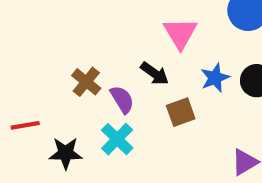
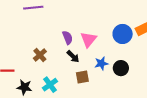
purple semicircle: (122, 99) -> (68, 38), moved

